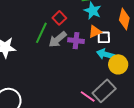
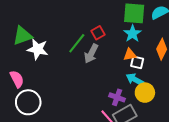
gray arrow: (58, 39) -> (91, 54), turned -36
purple cross: (76, 41) -> (117, 97), moved

